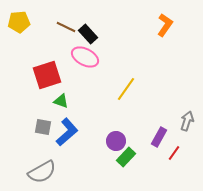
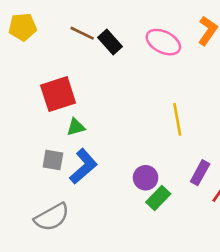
pink ellipse: (85, 57) -> (163, 42), moved
yellow line: (126, 89) -> (177, 119), moved, turned -45
green triangle: (61, 101) -> (76, 127), turned -35

